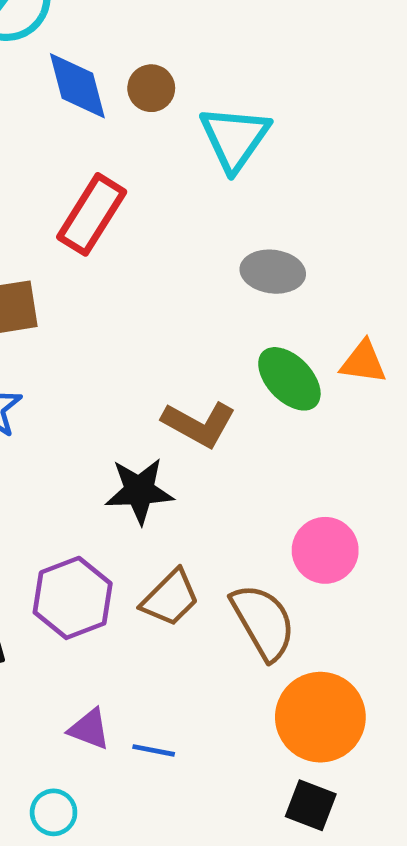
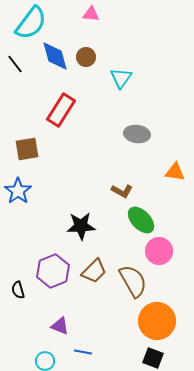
cyan triangle: (235, 138) -> (121, 78), size x0.7
green ellipse: (289, 379) -> (141, 220), moved
brown L-shape: (199, 424) -> (122, 191), moved, size x0.7
blue line: (154, 750) -> (83, 352), moved

